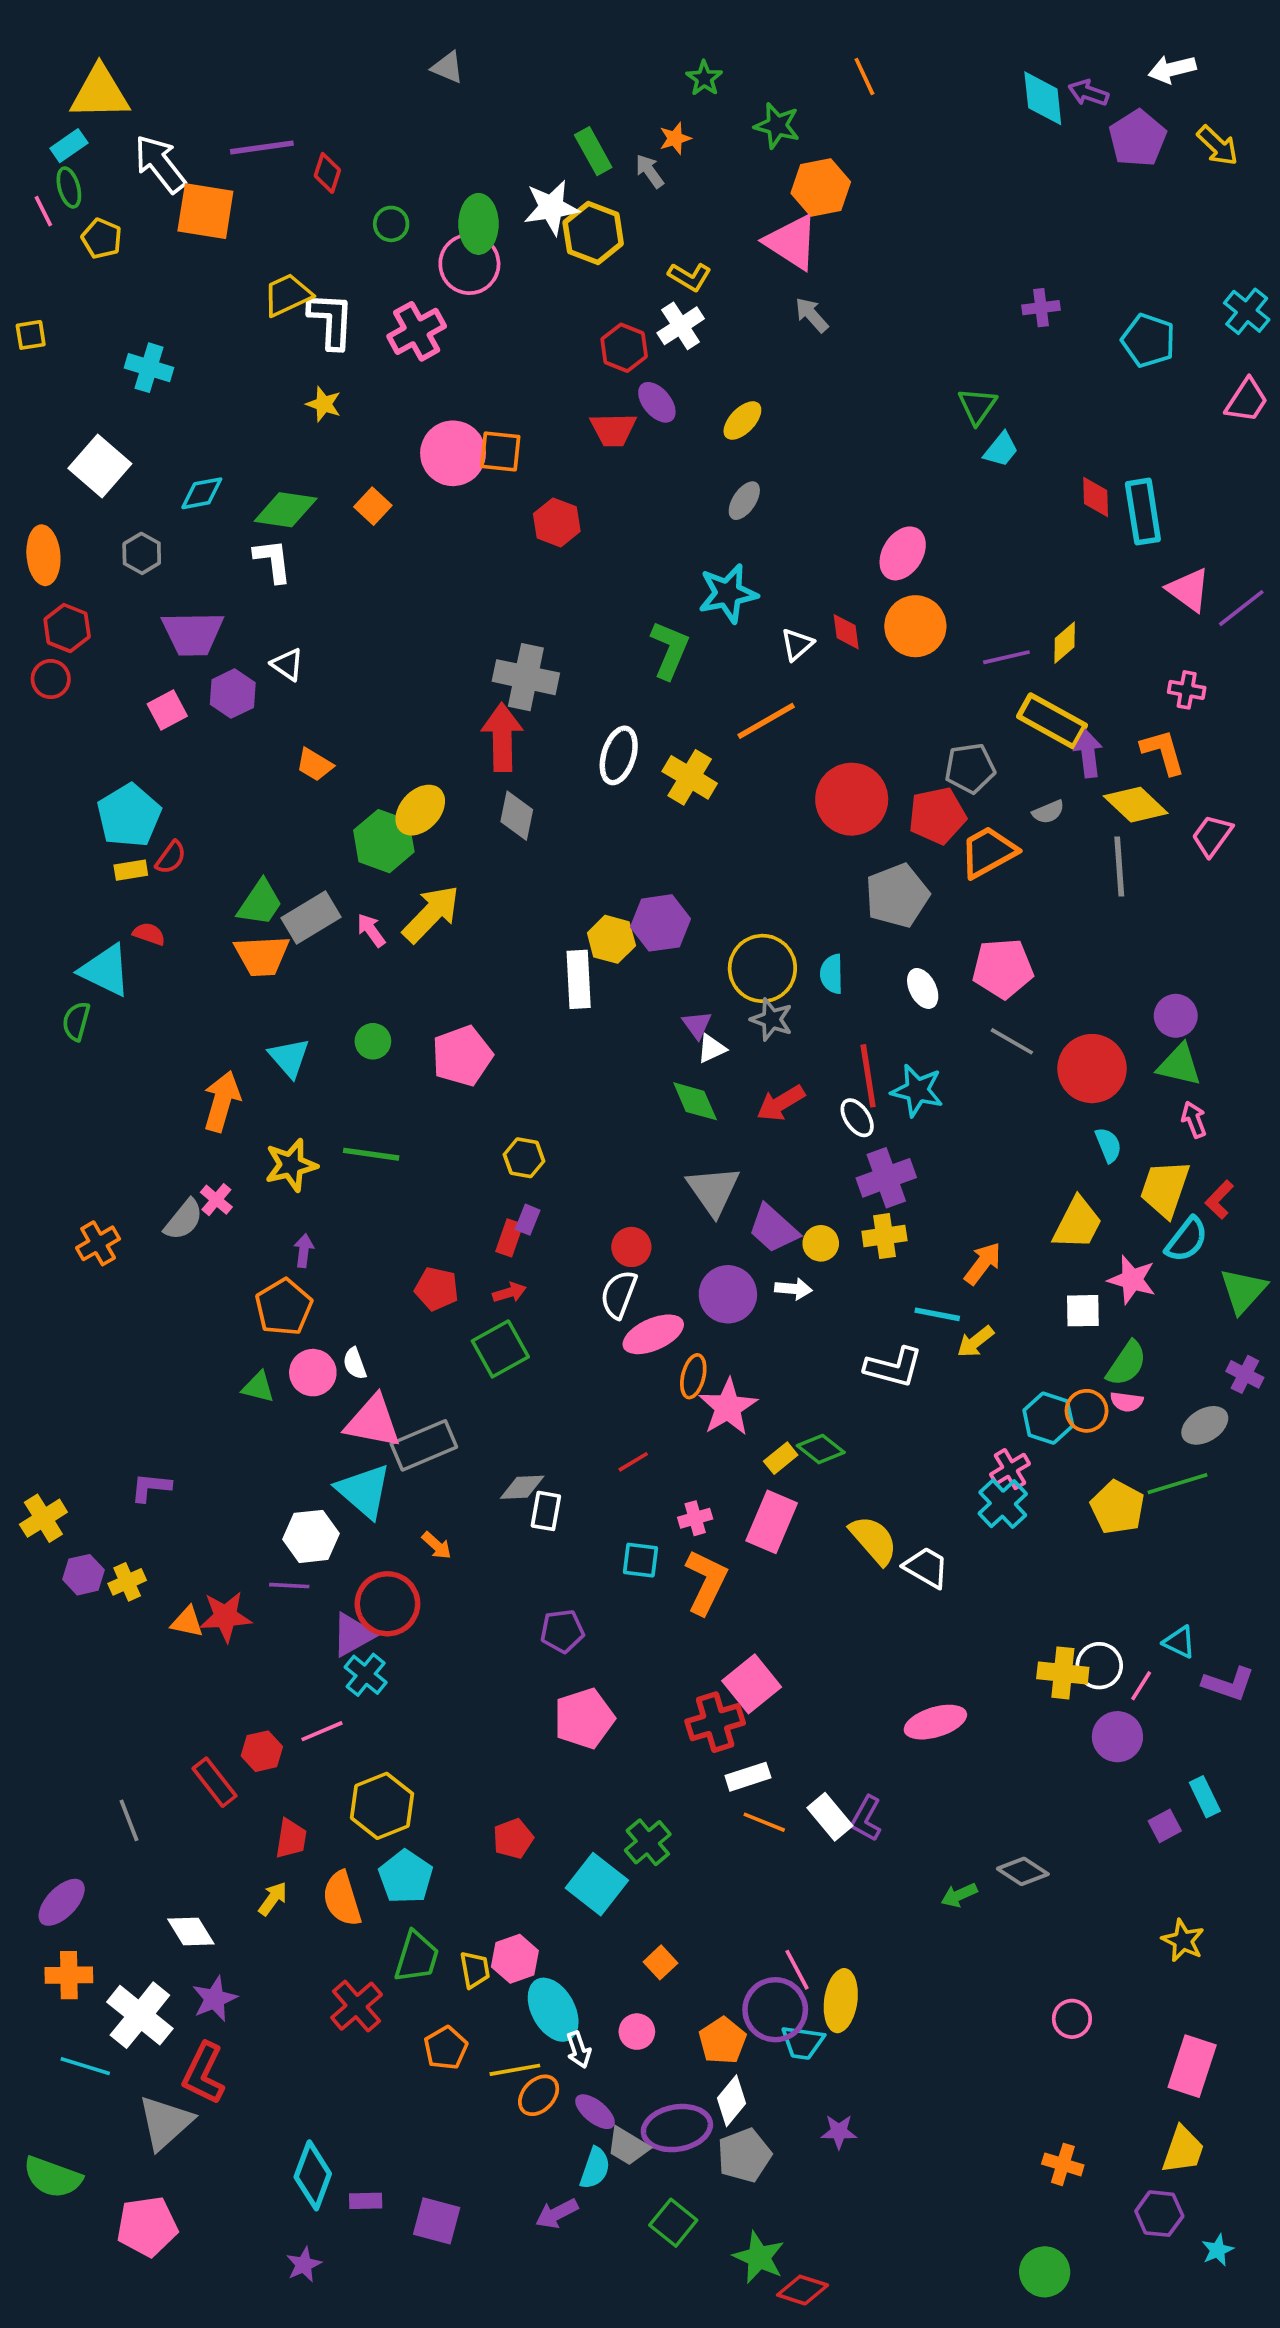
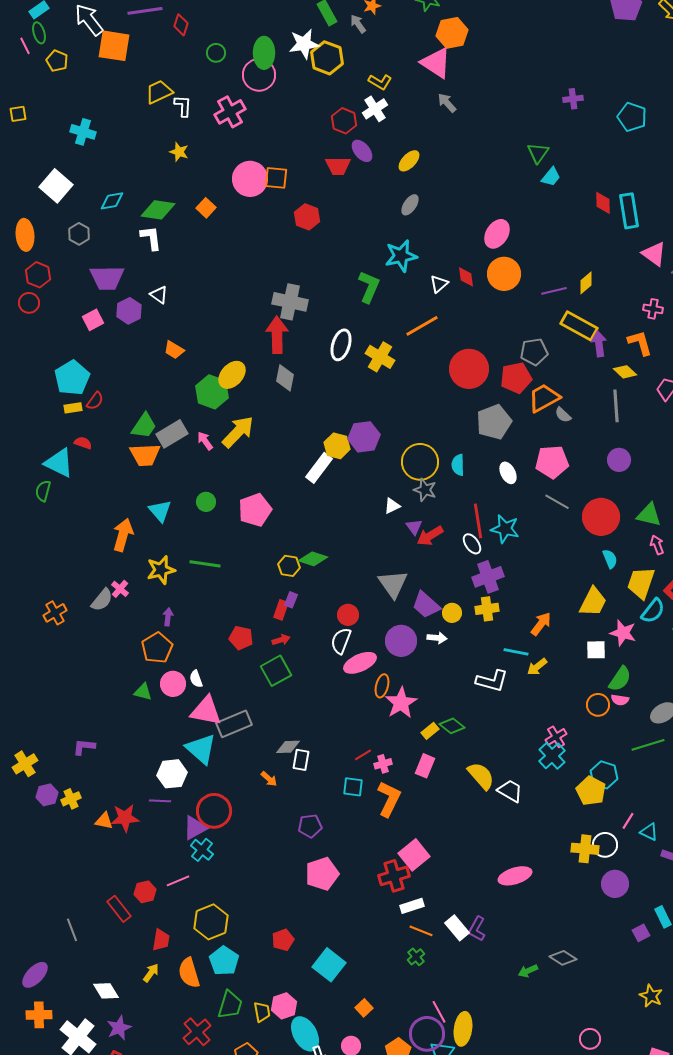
white L-shape: (331, 320) -> (183, 106), size x0.7
yellow diamond: (1136, 805) -> (625, 372), size x0.7
gray semicircle: (1048, 812) -> (563, 415), moved, turned 66
white rectangle: (579, 979) -> (319, 468), turned 40
purple circle: (1176, 1016) -> (619, 460), moved
purple triangle: (697, 1025) -> (414, 527), moved
green diamond: (695, 1101) -> (313, 559), moved, turned -48
cyan hexagon: (1048, 1418) -> (604, 775), moved
red line: (633, 1462) -> (363, 755), moved
yellow pentagon: (1117, 1507) -> (591, 791), moved
pink rectangle: (772, 1522) -> (425, 766), size x0.7
orange arrow: (437, 1546) -> (269, 779), moved
pink line: (1141, 1686) -> (628, 821), moved
green cross: (648, 1842) -> (416, 957), moved, size x0.7

